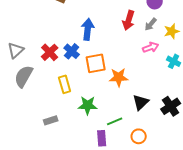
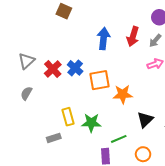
blue arrow: (88, 29) -> (103, 39), moved
gray triangle: (16, 50) -> (26, 61), moved
gray semicircle: (24, 76) -> (26, 93), size x0.6
yellow rectangle: (65, 84) -> (68, 117), moved

